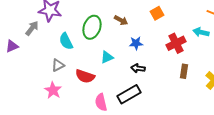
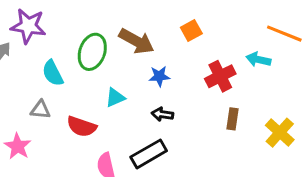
brown arrow: (121, 20) -> (136, 41), size x1.6
gray triangle: (58, 65) -> (40, 110), turned 32
pink star: (53, 90) -> (18, 146), moved

